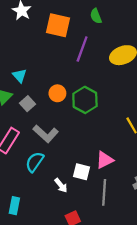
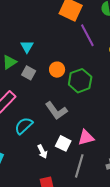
purple line: (82, 49) -> (87, 35), turned -60
gray square: (27, 104) -> (29, 73), turned -32
gray L-shape: (46, 134) -> (56, 111), moved

